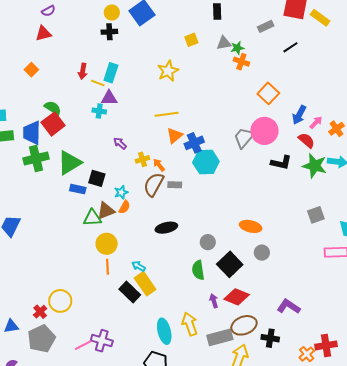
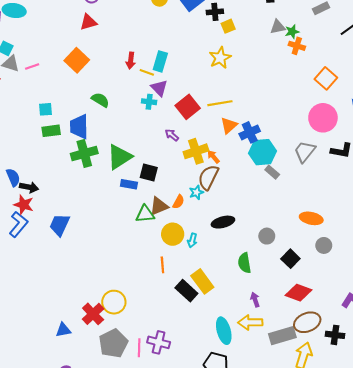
black cross: (109, 32) -> (215, 12), moved
yellow square: (191, 40) -> (228, 26), moved
orange square: (31, 70) -> (77, 60), size x1.6
purple triangle: (109, 98) -> (159, 88), turned 48
red square: (53, 124) -> (188, 107), moved
gray trapezoid: (244, 138) -> (305, 152), moved
yellow cross: (142, 159) -> (196, 151), size x1.6
gray rectangle: (175, 185) -> (272, 172), moved, turned 40
cyan star: (121, 192) -> (196, 192), moved
yellow circle: (107, 244) -> (173, 234), moved
black square: (230, 264) -> (290, 259), size x0.7
cyan arrow: (139, 266) -> (192, 240), moved, turned -104
green semicircle: (198, 270) -> (245, 263), moved
purple arrow: (214, 301) -> (255, 300), moved
red cross: (40, 312) -> (93, 314), size x1.5
yellow arrow: (190, 324) -> (250, 322), turned -70
gray pentagon: (41, 339) -> (113, 343), moved
pink line: (83, 345) -> (139, 348), turned -60

